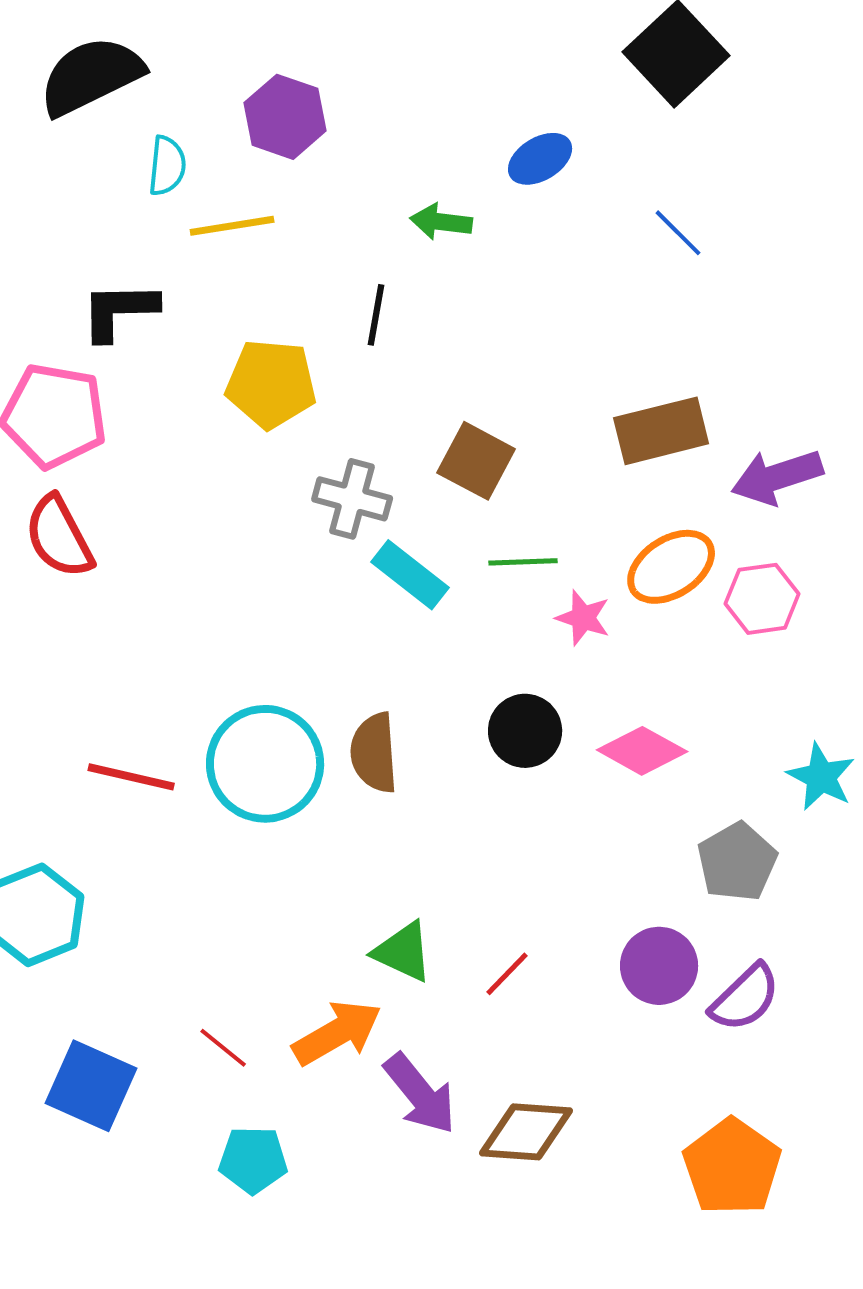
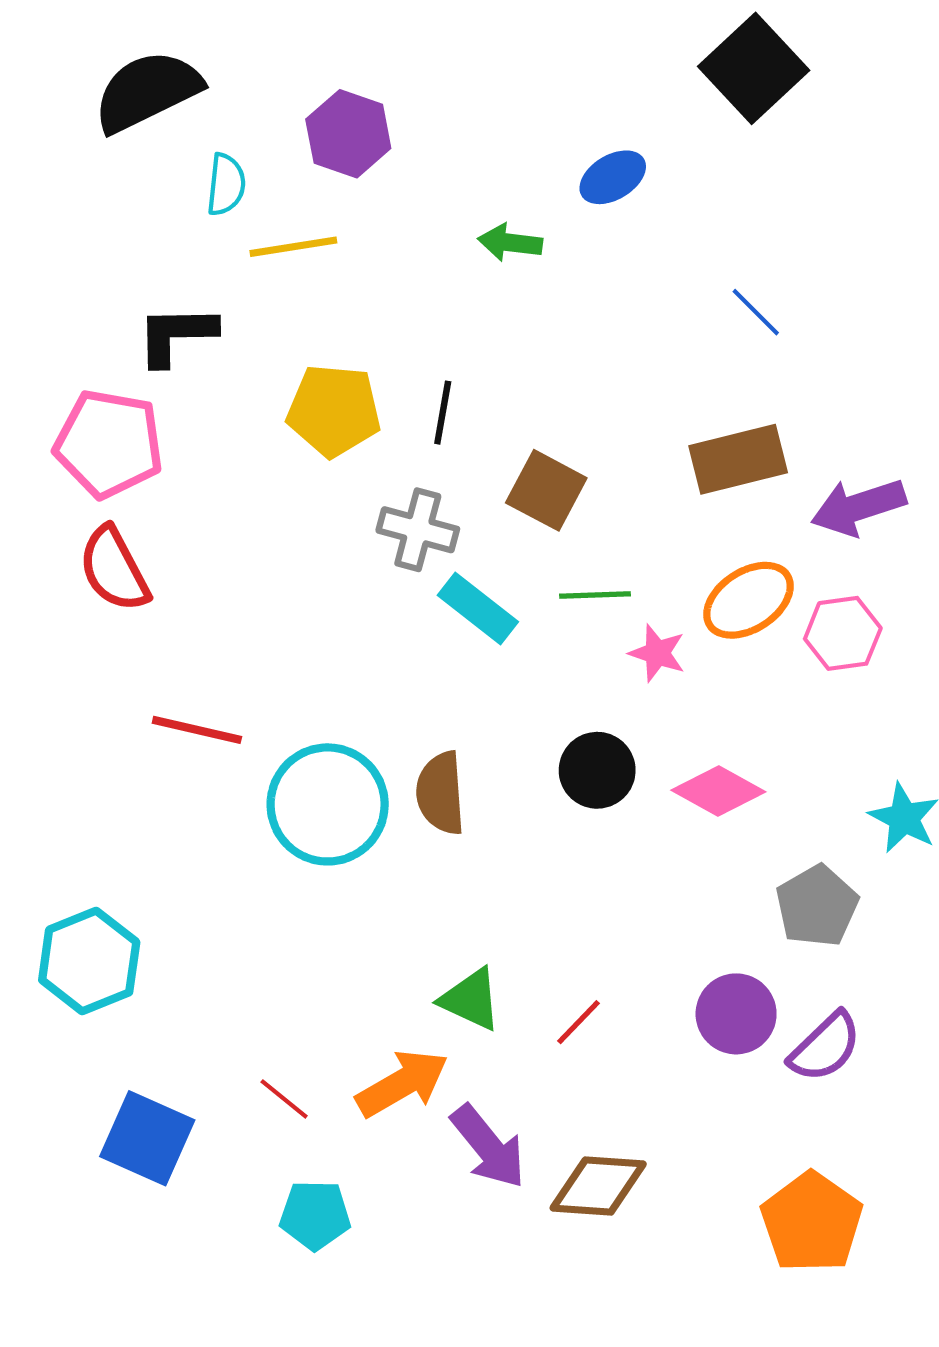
blue line: (678, 233) -> (756, 312), moved
black line: (376, 315) -> (443, 413), moved
red line: (131, 777) -> (197, 730), moved

